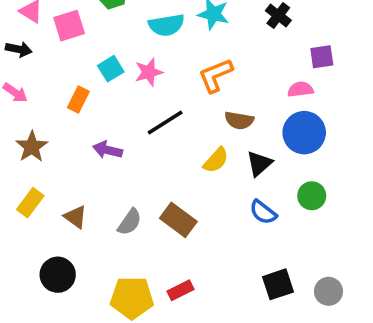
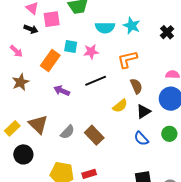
black arrow: (19, 49) -> (31, 29), moved
cyan square: (111, 69) -> (71, 46), turned 32
orange rectangle: (78, 100) -> (50, 60), size x1.5
brown semicircle: (239, 120) -> (136, 86), turned -133
yellow rectangle: (30, 203) -> (12, 128), moved
brown triangle: (75, 217) -> (38, 124), size x1.5

